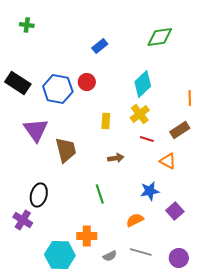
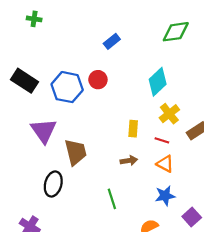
yellow cross: (140, 114) -> (169, 114), moved
yellow rectangle: (106, 121) -> (133, 129), moved
orange triangle: (168, 161) -> (165, 164), moved
black ellipse: (39, 195) -> (53, 184), moved

